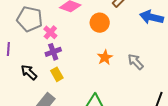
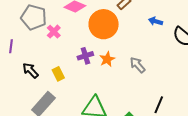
blue arrow: (152, 17) -> (156, 21), size x0.6
orange circle: (100, 23) -> (104, 24), size x1.5
purple cross: (53, 52) -> (85, 56), moved

